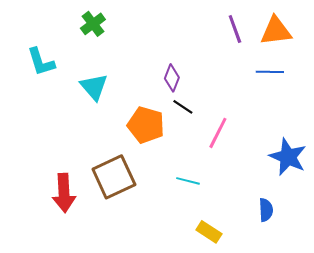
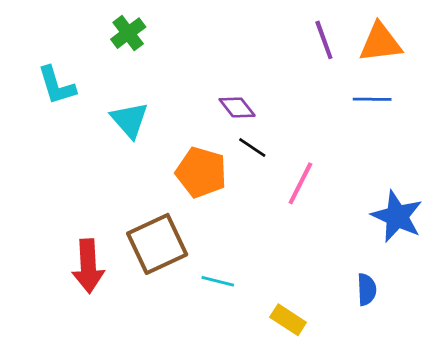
purple diamond: (172, 78) -> (237, 108), turned -60
cyan line: (188, 181) -> (218, 281), moved

